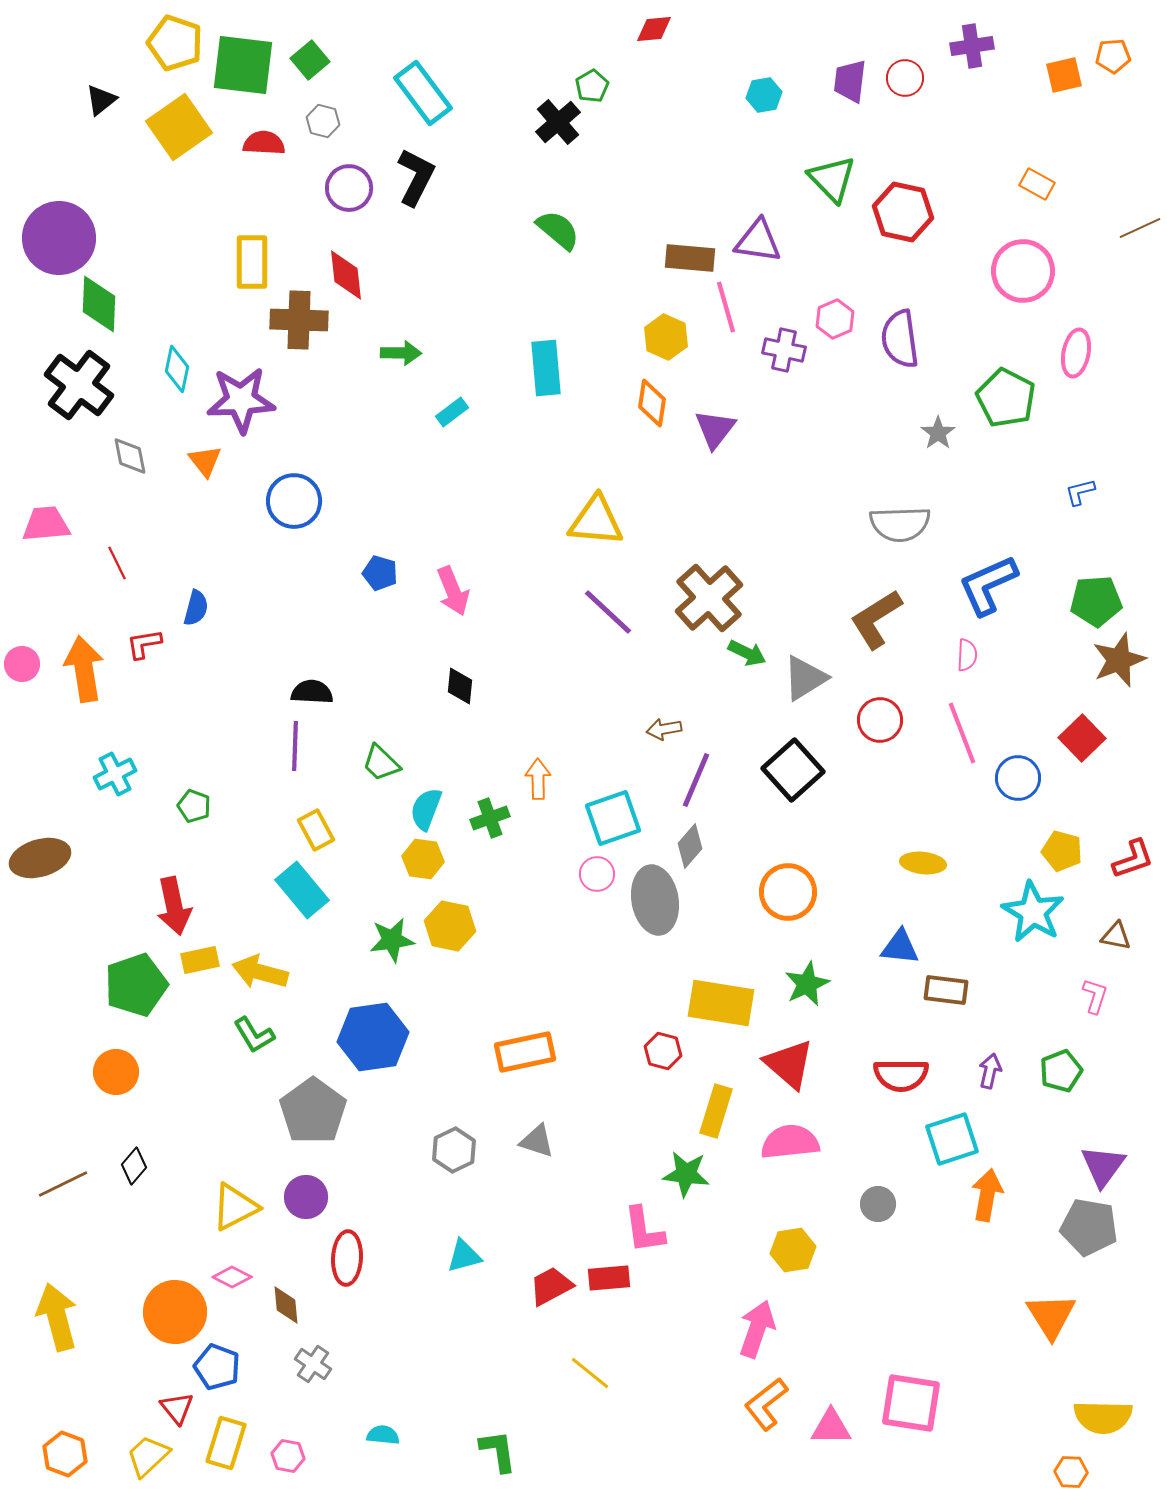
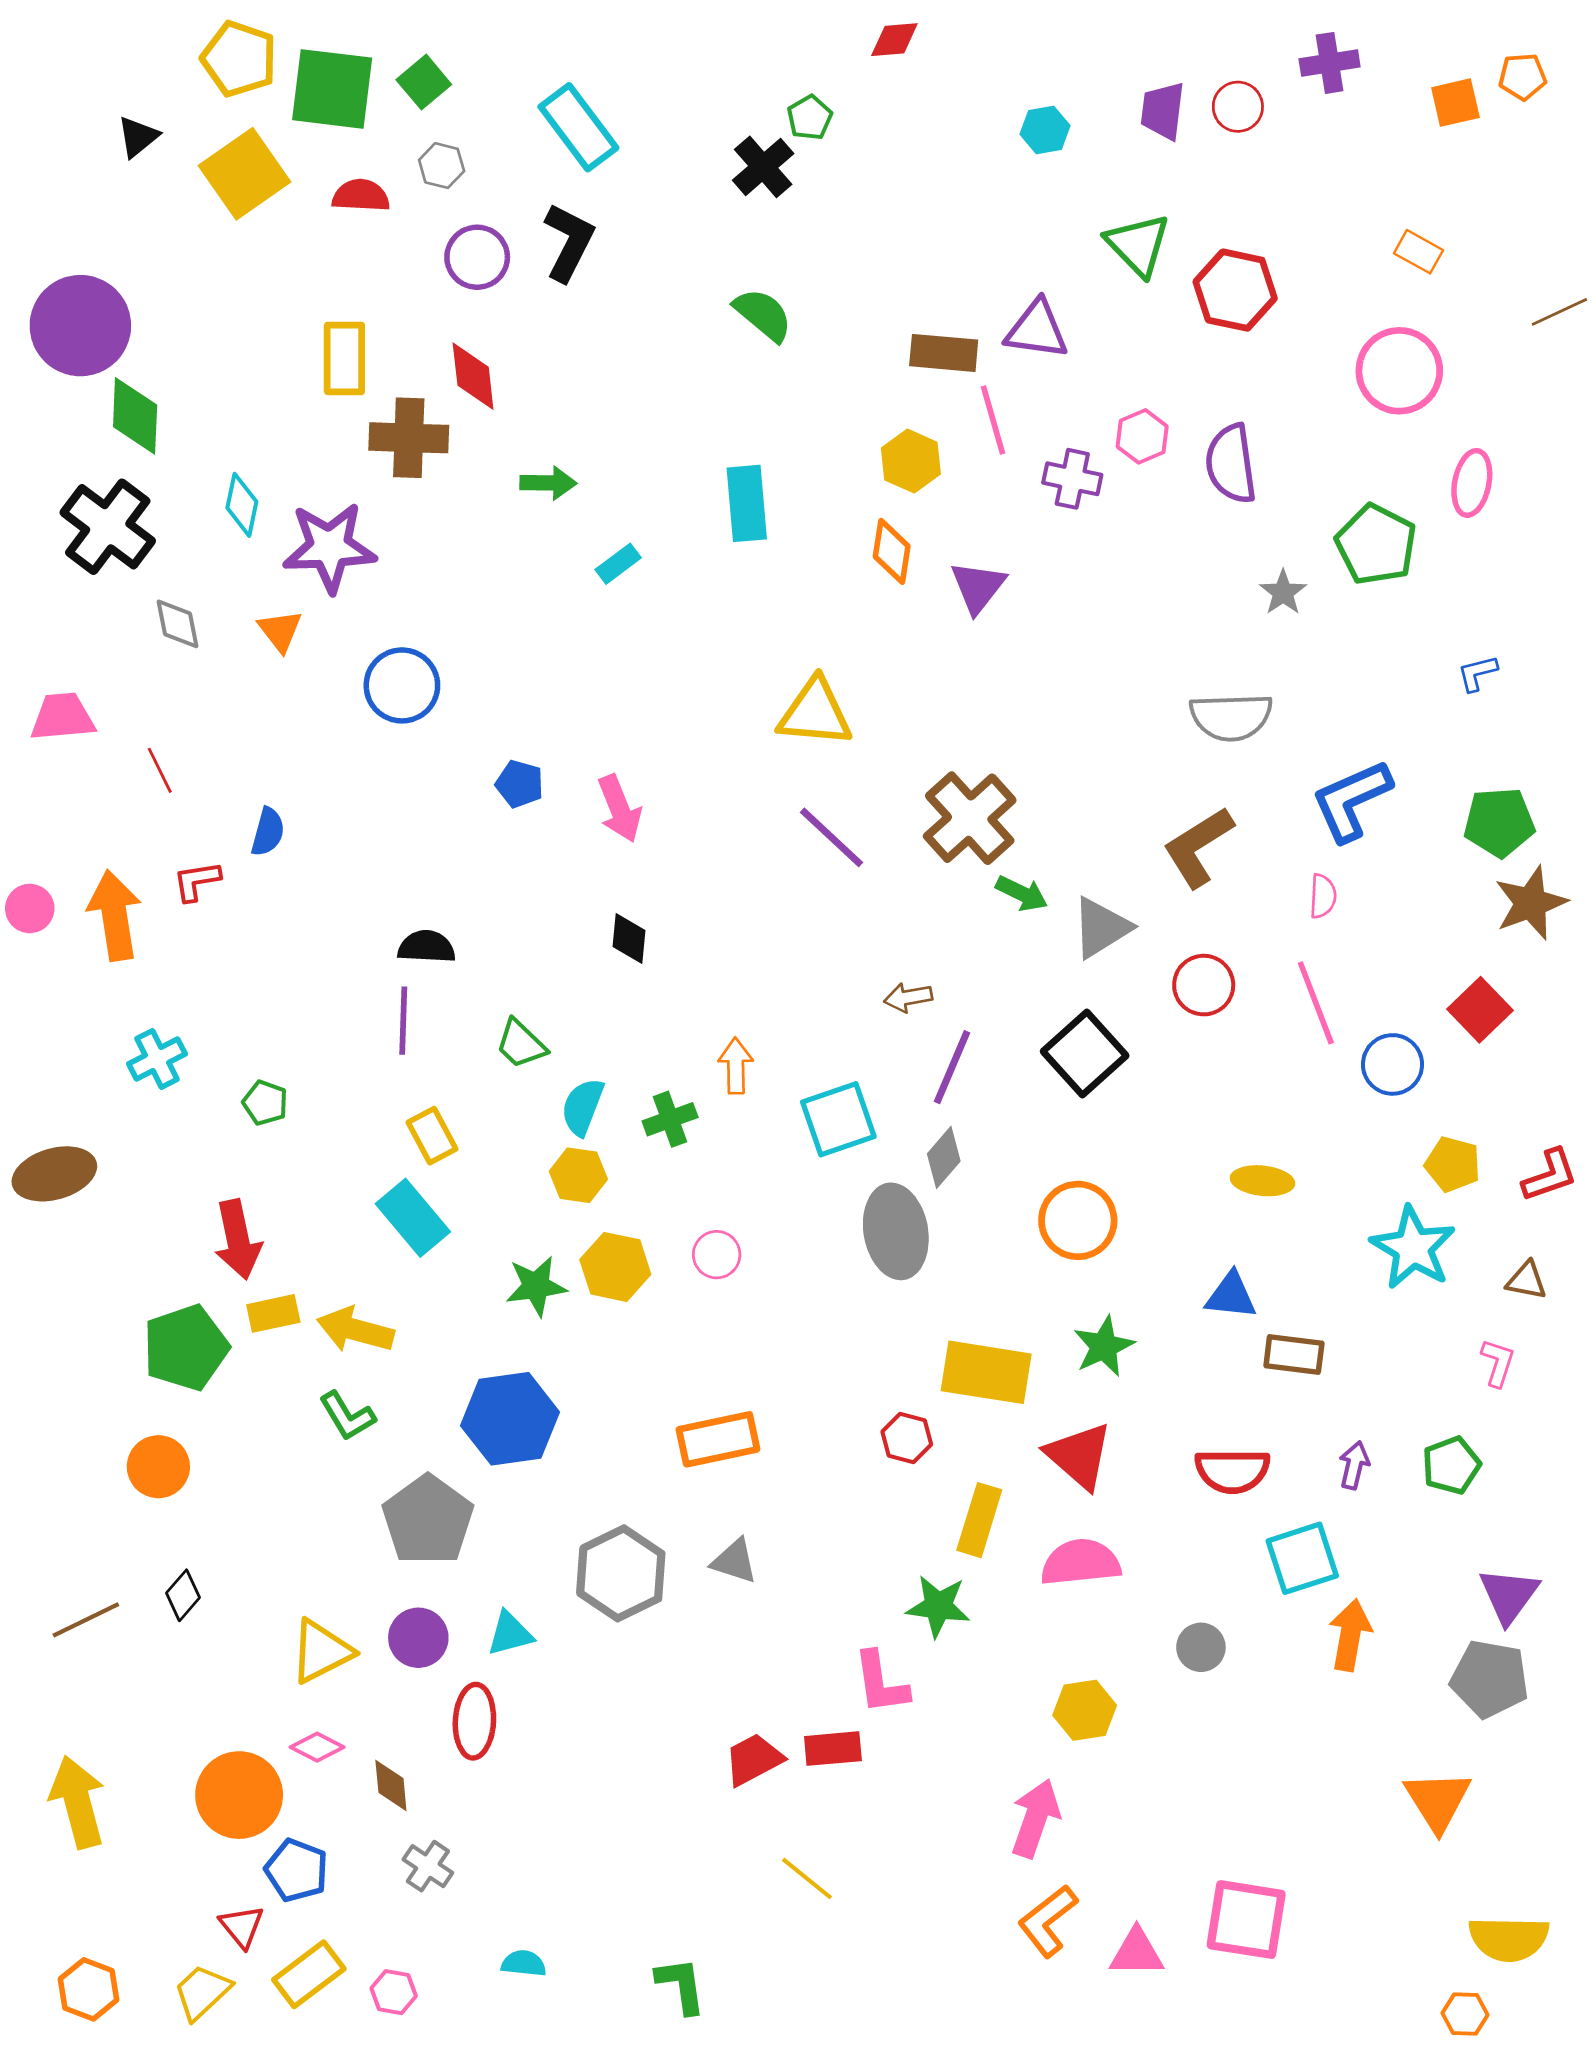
pink circle: (597, 874) -> (717, 1255), moved
gray hexagon: (454, 1150) -> (621, 1573), size x1.5
cyan triangle: (464, 1256) -> (510, 1634), moved
yellow rectangle: (226, 1443) -> (309, 1974), turned 36

